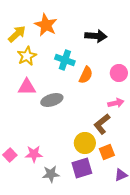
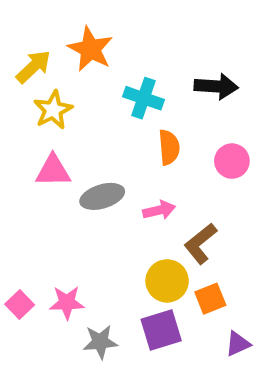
black arrow: (96, 36) -> (216, 86), moved
cyan cross: (65, 60) -> (143, 98), moved
pink circle: (119, 73) -> (232, 161), moved
orange semicircle: (86, 75) -> (169, 147), turned -30
pink arrow: (116, 103) -> (159, 210), moved

